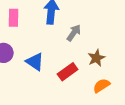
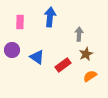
gray arrow: (74, 33) -> (79, 34), moved, turned -32

